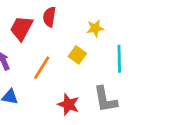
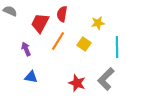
orange line: (42, 68) -> (58, 41), moved
gray L-shape: (105, 99) -> (106, 79), turned 55

